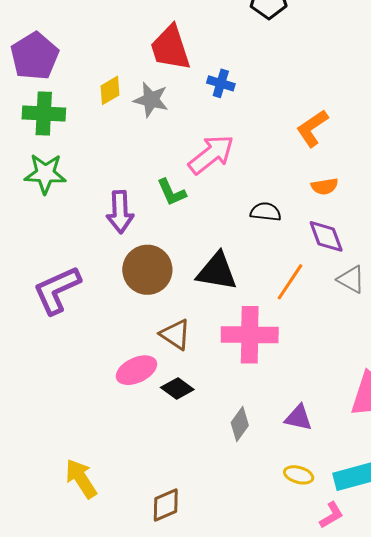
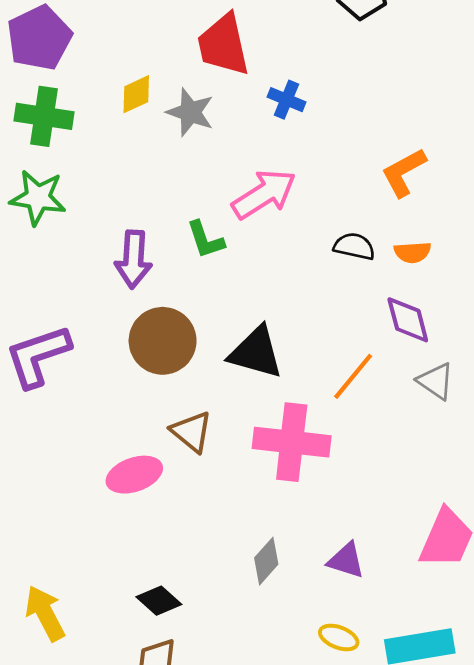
black semicircle: (266, 212) -> (354, 246), moved
black diamond: (177, 389) -> (159, 601), moved

